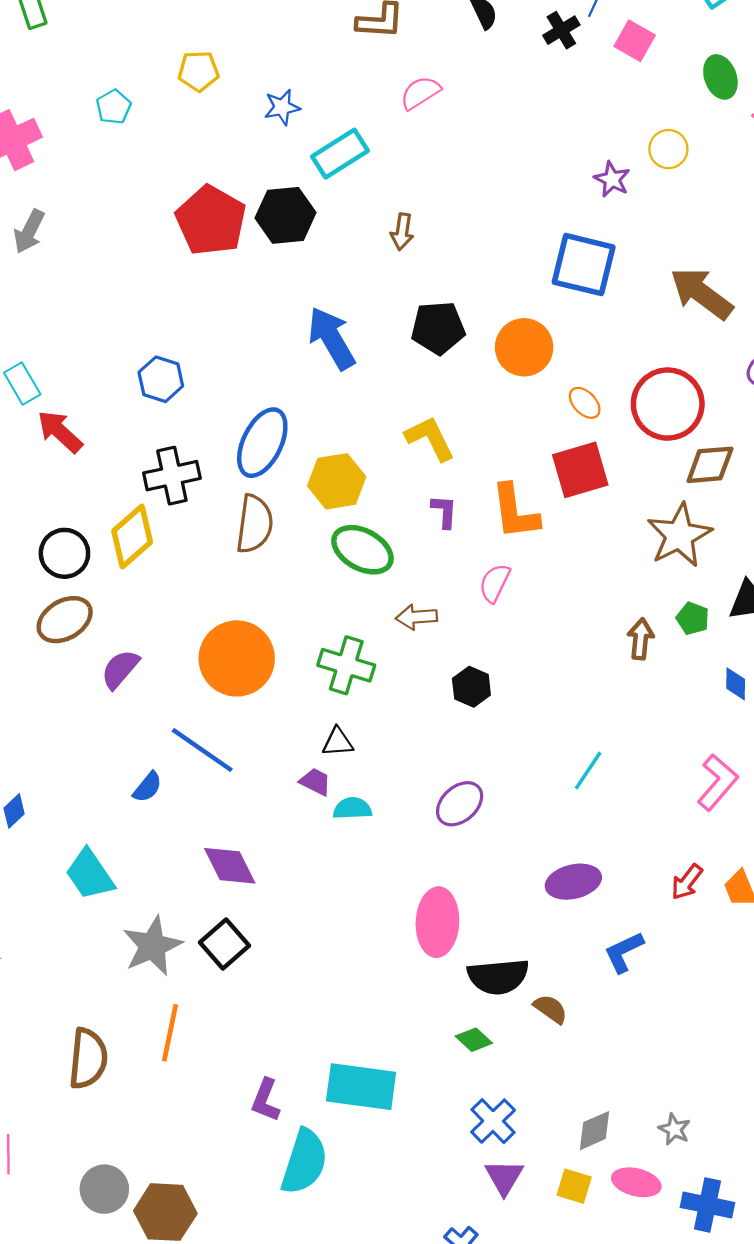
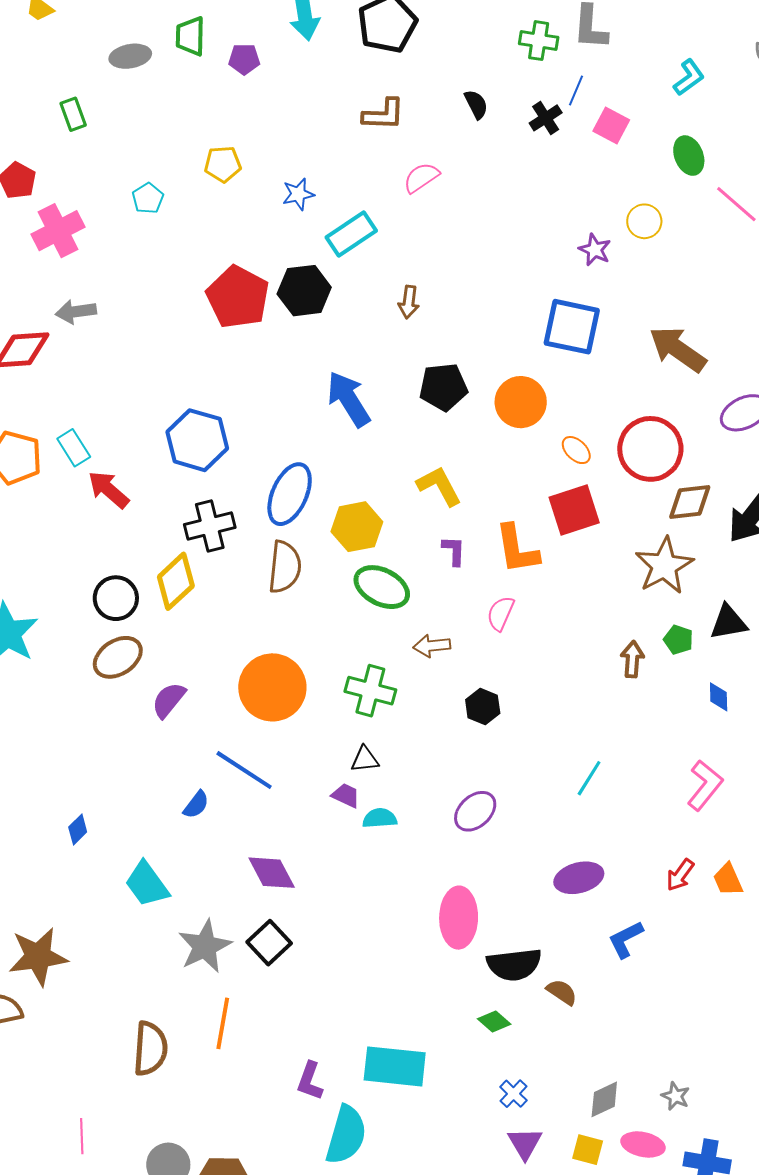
gray arrow: (29, 231) -> (76, 312), turned 57
blue hexagon: (161, 379) -> (197, 440), size x1.5
blue cross: (493, 1121) -> (513, 1094), size x0.7

